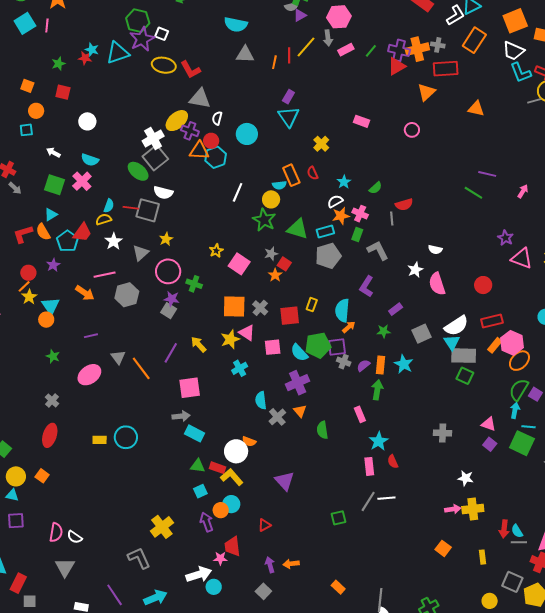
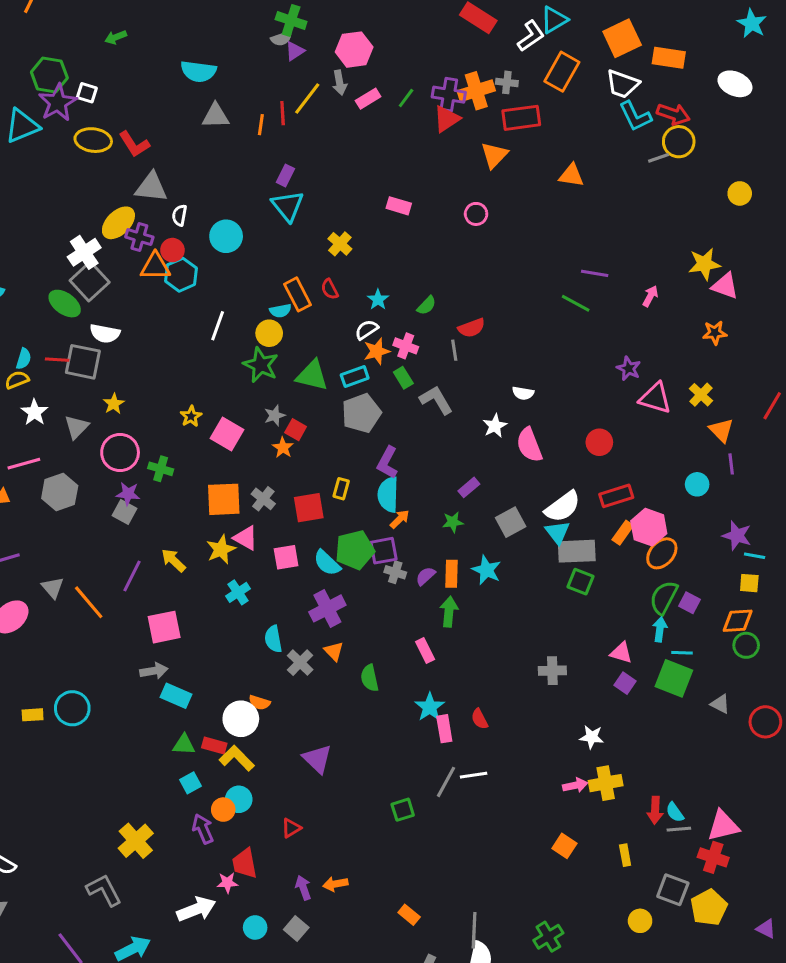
green rectangle: (357, 234) -> (403, 378), turned -48
purple L-shape: (367, 286) -> (387, 463), moved
cyan star: (379, 441) -> (430, 707), moved
cyan circle: (214, 587) -> (255, 927), moved

